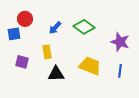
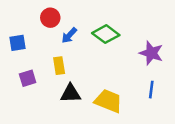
red circle: (25, 19) -> (50, 18), moved
purple square: (22, 62) -> (28, 78), turned -32
yellow trapezoid: (90, 66) -> (108, 101), moved

